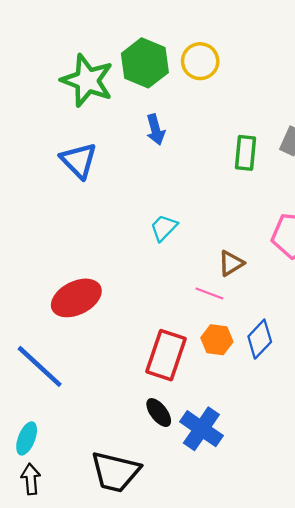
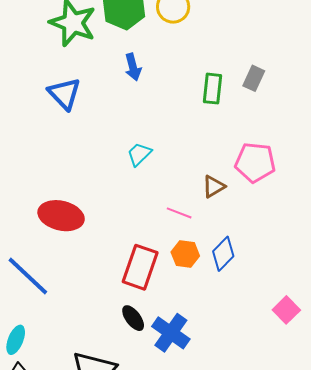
brown triangle: (231, 263) -> (214, 187), moved
red ellipse: (76, 298) -> (61, 216), turned 39

